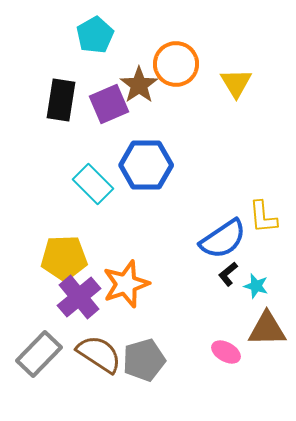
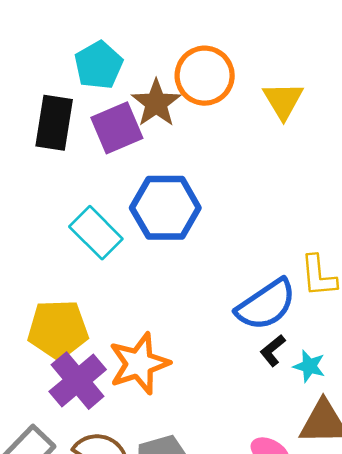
cyan pentagon: (95, 35) -> (99, 65), moved

